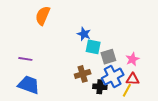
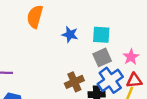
orange semicircle: (43, 16) -> (35, 17), moved
cyan square: (93, 47) -> (101, 35), moved

